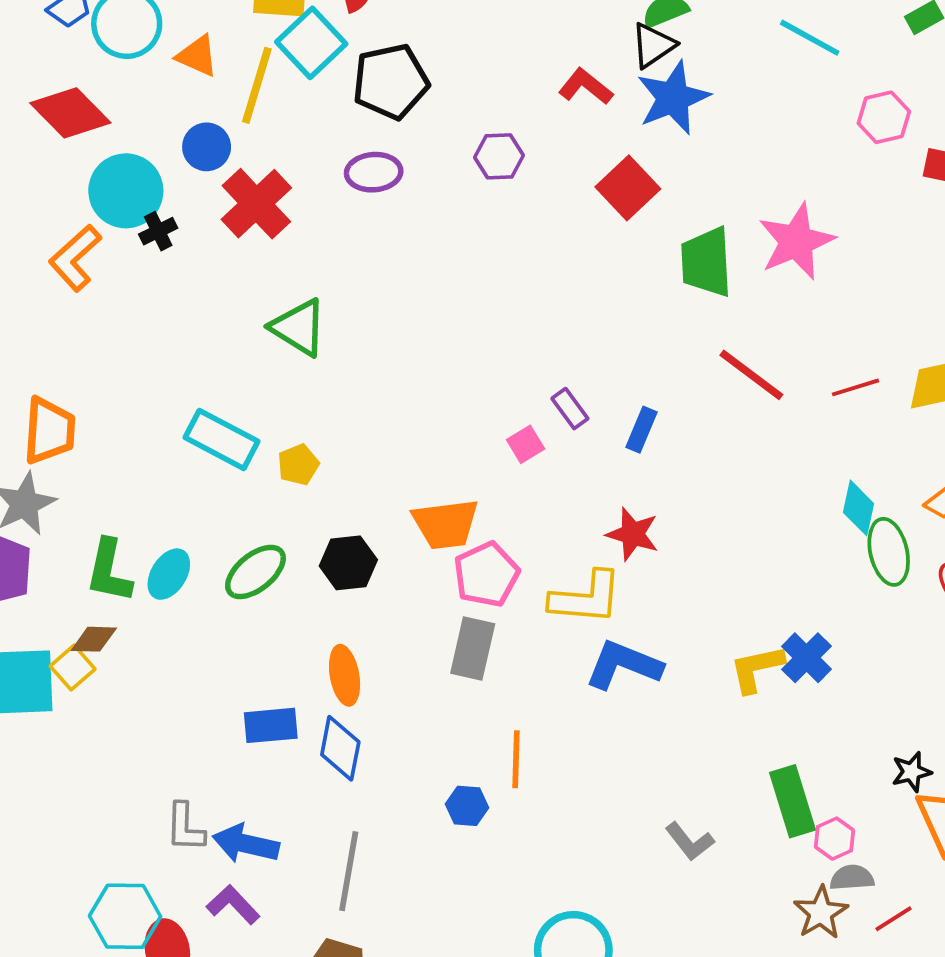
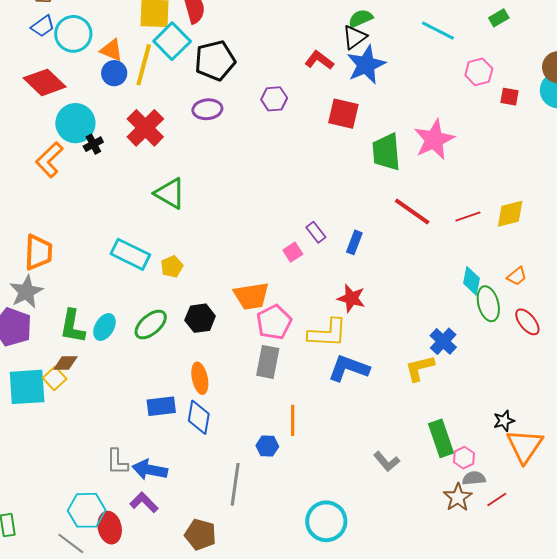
blue circle: (207, 147) -> (114, 73), moved
red square: (628, 188) -> (343, 114), turned -32
blue cross: (806, 658) -> (443, 341), moved
gray line: (349, 871) -> (235, 484), moved

